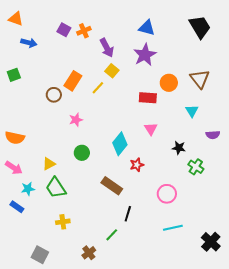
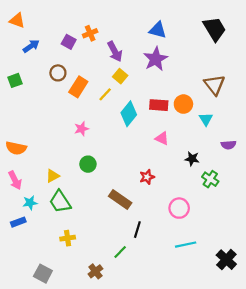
purple square: (64, 30) -> (69, 42), moved
blue arrow: (29, 43) -> (31, 46), turned -49
orange circle: (169, 83) -> (183, 104), moved
brown circle: (54, 95) -> (58, 73), moved
pink triangle: (151, 129) -> (162, 138), turned -32
cyan diamond: (120, 144) -> (129, 114), moved
pink arrow: (14, 168) -> (15, 180), turned 30
blue rectangle: (17, 207) -> (18, 222), turned -56

